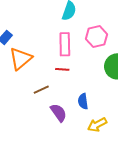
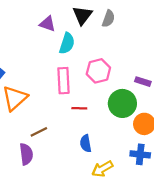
red line: (62, 69) -> (79, 108), moved
purple semicircle: (59, 113) -> (26, 154), moved, turned 30

